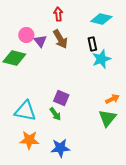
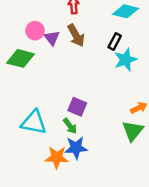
black rectangle: (92, 44) -> (115, 42), turned 40
orange star: (29, 140) -> (57, 157), moved
blue star: (60, 148) -> (76, 148), moved

